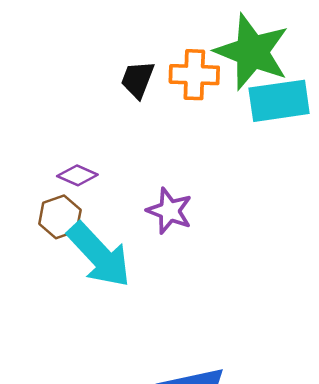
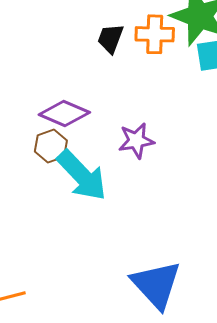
purple diamond: (77, 175) -> (64, 114), size x1.6
purple star: (169, 211) -> (136, 141), turned -30

